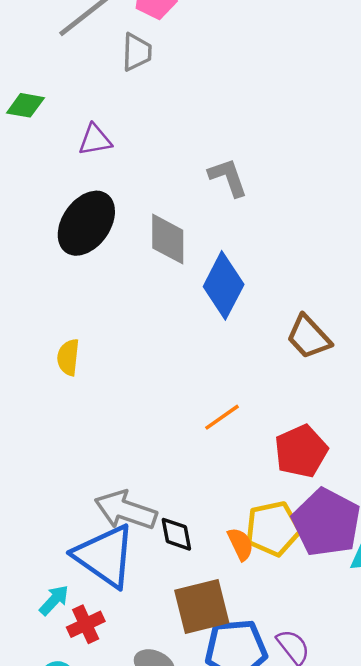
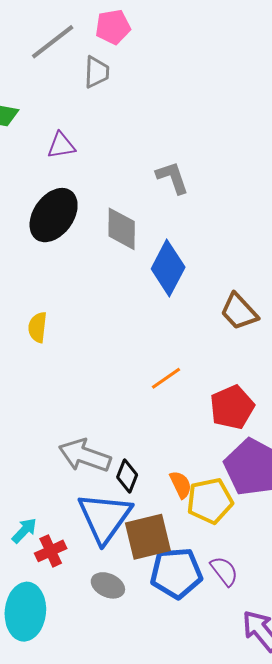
yellow pentagon: (273, 529) -> (210, 501), moved
black diamond: (176, 534) -> (127, 476), turned 32
blue triangle: (105, 556) -> (105, 517), moved, turned 30

